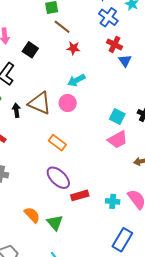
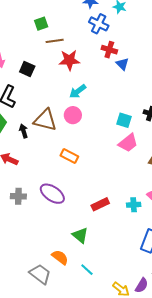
brown line: (62, 27) -> (55, 41), turned -36
red star: (73, 48) -> (69, 60), size x1.5
purple ellipse: (58, 178) -> (52, 194), moved
orange semicircle: (32, 215) -> (60, 257), moved

